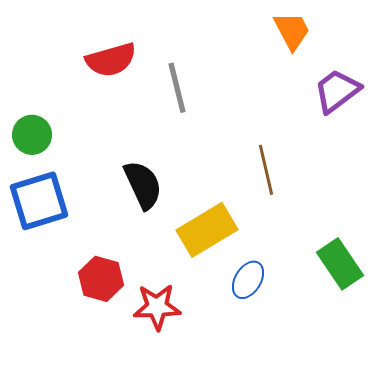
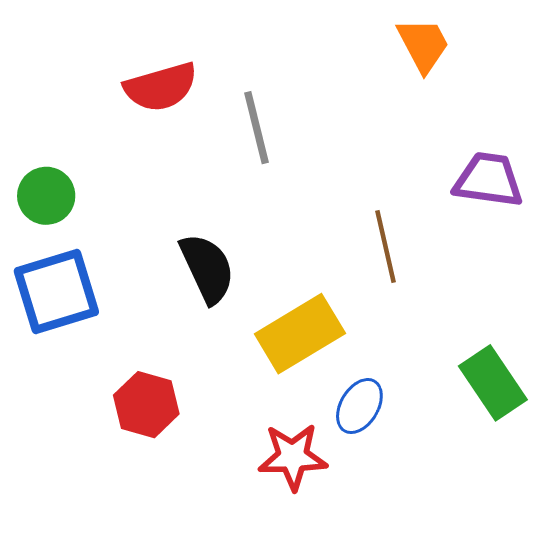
purple trapezoid: (337, 91) -> (488, 180), moved, turned 45
red star: (157, 307) -> (293, 457), moved

